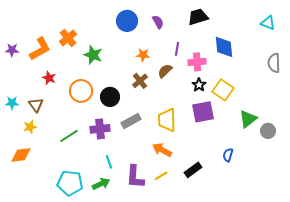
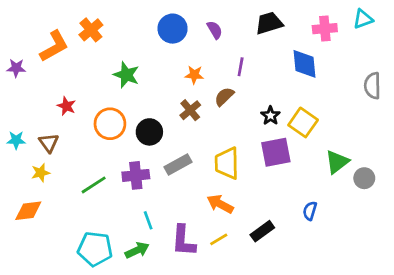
cyan triangle: (268, 23) -> (363, 19), moved, turned -42
orange cross: (68, 38) -> (91, 30), moved
orange L-shape: (40, 49) -> (54, 46), moved
pink cross: (197, 62) -> (325, 29), moved

